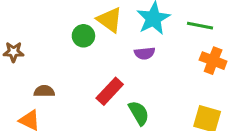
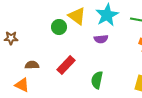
red rectangle: (110, 91) -> (66, 65), moved
green semicircle: (139, 113) -> (97, 80), turned -138

